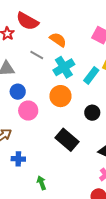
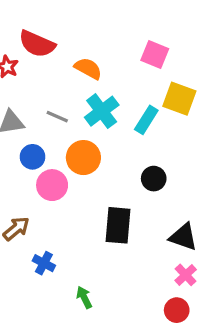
gray line: (37, 55) -> (57, 117), moved
orange circle: (60, 96) -> (83, 158), moved
black rectangle: (67, 140) -> (118, 225), turned 60
blue cross: (18, 159) -> (44, 263), turned 32

